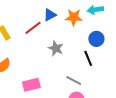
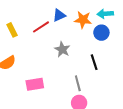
blue circle: (96, 39) -> (101, 33), moved
gray line: (74, 81) -> (78, 83), turned 42

